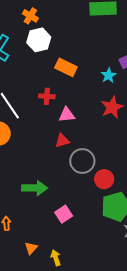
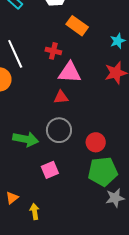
pink triangle: (67, 115) -> (70, 72), size x1.4
gray circle: (82, 161) -> (59, 130), moved

